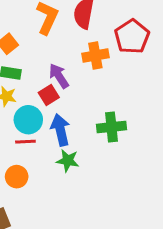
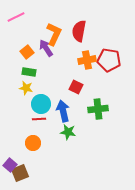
red pentagon: (132, 37) -> (109, 60), moved, turned -30
purple arrow: (59, 76) -> (46, 48), moved
red square: (49, 95) -> (76, 87), moved, turned -32

